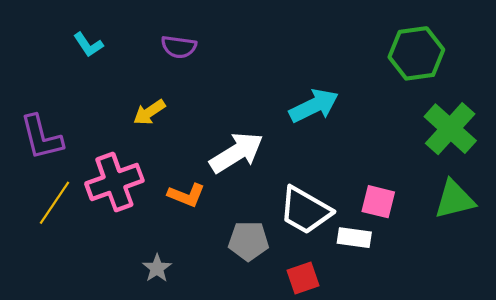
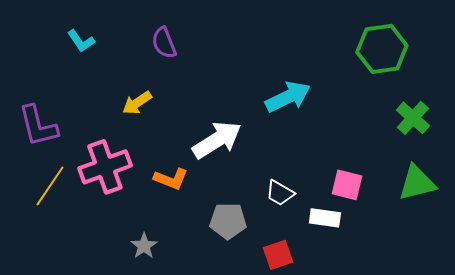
purple semicircle: (179, 47) -> (164, 43), turned 60
green cross: (450, 129) -> (413, 118), size x0.7
white trapezoid: (305, 210) -> (280, 193), size x0.6

